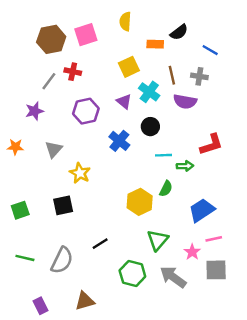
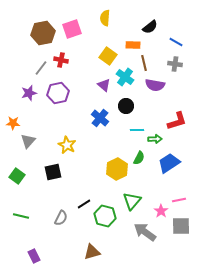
orange rectangle: (155, 44) -> (133, 45), moved
yellow square: (129, 67) -> (108, 56), turned -30
gray cross: (199, 76) -> (175, 64), moved
purple hexagon: (86, 111) -> (58, 93), moved
gray triangle: (54, 149) -> (28, 141), moved
green square: (20, 210) -> (17, 176), turned -35
blue trapezoid: (202, 210) -> (169, 163), moved
gray semicircle: (62, 260) -> (61, 218), moved, size x0.7
green hexagon: (132, 273) -> (105, 216), moved
brown triangle: (85, 301) -> (92, 252), moved

